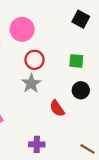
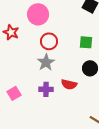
red semicircle: (57, 108) -> (69, 84), turned -42
purple cross: (37, 144) -> (46, 89), moved

